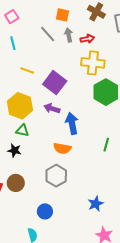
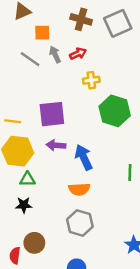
yellow cross: (93, 63) -> (91, 80), size x0.6
yellow line: (27, 70) -> (13, 121), moved
purple square: (55, 83) -> (52, 114), turned -30

